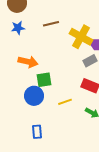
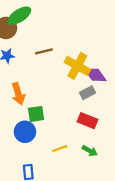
orange arrow: (28, 62) -> (18, 94), turned 60
yellow line: (65, 102) -> (60, 149), moved

